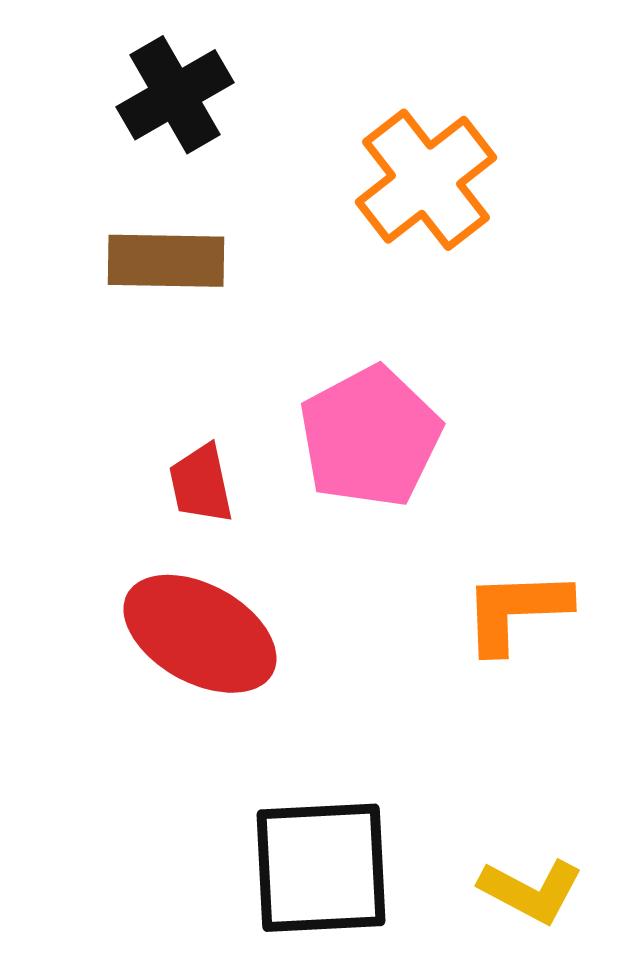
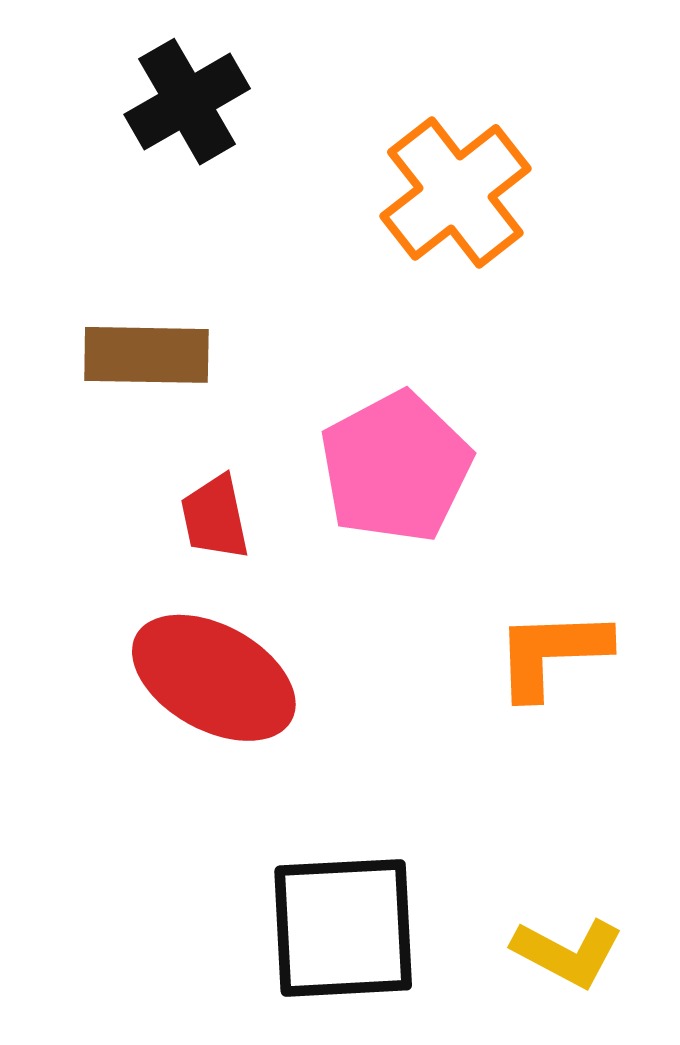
brown rectangle: (166, 261) -> (146, 355), moved

